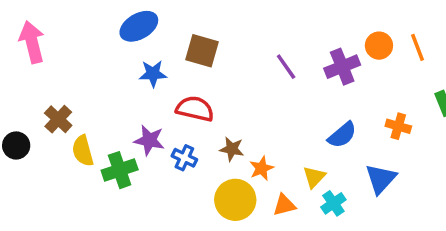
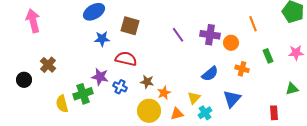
orange circle: (379, 46) -> (231, 43), moved
purple cross: (342, 67) -> (210, 35), turned 30
yellow semicircle: (83, 151) -> (62, 104), moved

